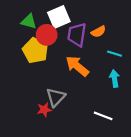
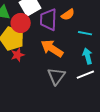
gray triangle: (56, 97) -> (56, 76), moved
red star: (44, 110) -> (18, 55), moved
white line: (103, 116) -> (85, 75), moved, turned -36

